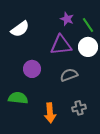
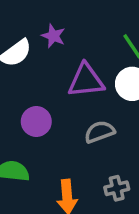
purple star: (67, 19) -> (53, 36), moved

